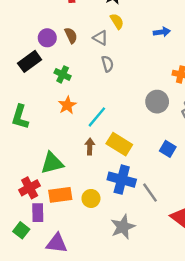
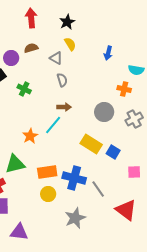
blue arrow: (162, 32) -> (108, 53), turned 112
brown semicircle: (71, 35) -> (31, 48), moved, turned -80
orange star: (67, 105) -> (30, 136), moved
yellow rectangle: (119, 144) -> (91, 144), moved
brown arrow: (90, 146) -> (64, 107), moved, turned 88
orange rectangle: (60, 195) -> (47, 172), moved

